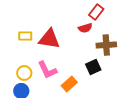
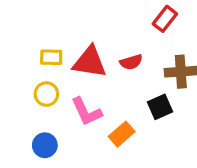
red semicircle: (85, 28) -> (131, 62), moved
yellow circle: (24, 73) -> (46, 94), moved

